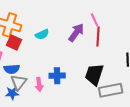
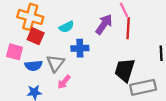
blue cross: (57, 76) -> (80, 48), moved
gray triangle: (19, 82) -> (55, 63), moved
pink arrow: (39, 84) -> (64, 82), turned 48

